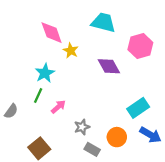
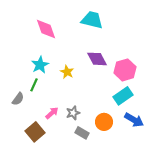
pink hexagon: (140, 46) -> (125, 70), moved
yellow star: (71, 51) -> (67, 72), moved
pink arrow: (58, 107) -> (52, 113), moved
gray semicircle: (11, 111) -> (18, 99), moved

